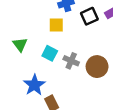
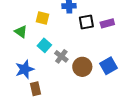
yellow square: (56, 25) -> (43, 18), moved
green triangle: (20, 45) -> (21, 32), turned -32

